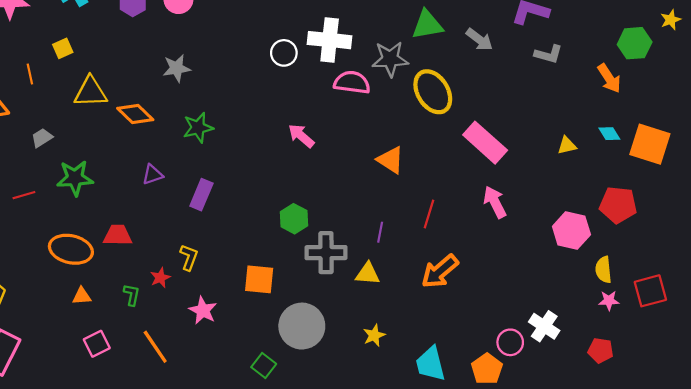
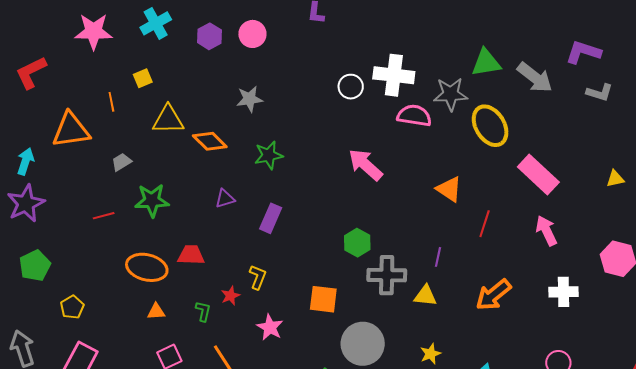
gray arrow: (479, 39) -> (535, 77), size x1.4
pink arrow: (301, 136) -> (365, 165), size x1.4
red line: (429, 214) -> (485, 224), moved
white cross: (544, 326) -> (563, 292), moved, turned -36

